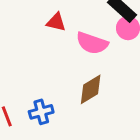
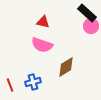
pink semicircle: (92, 43) -> (42, 45), moved

